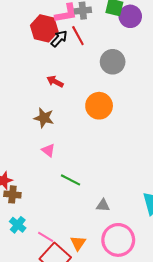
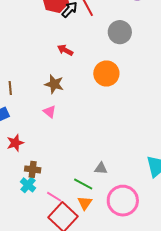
pink triangle: (48, 150) -> (50, 112), moved
green line: (71, 180) -> (83, 184), moved
brown cross: (12, 194) -> (33, 169), moved
gray triangle: (103, 205) -> (101, 168), moved

